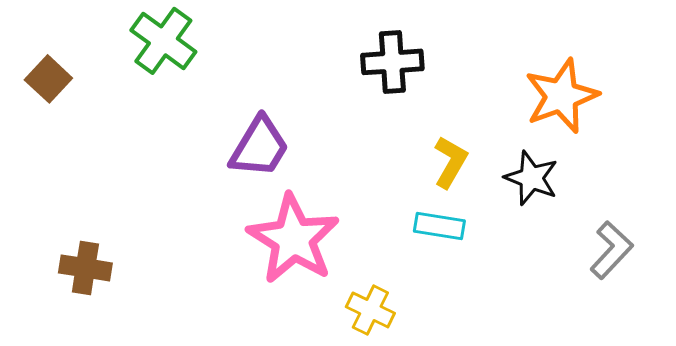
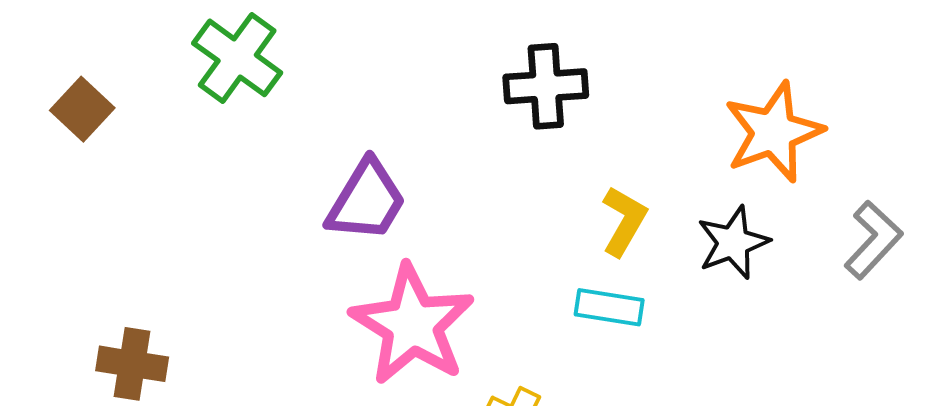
black star: (531, 178) -> (733, 243), turned 30
gray L-shape: (611, 250) -> (873, 240), moved

